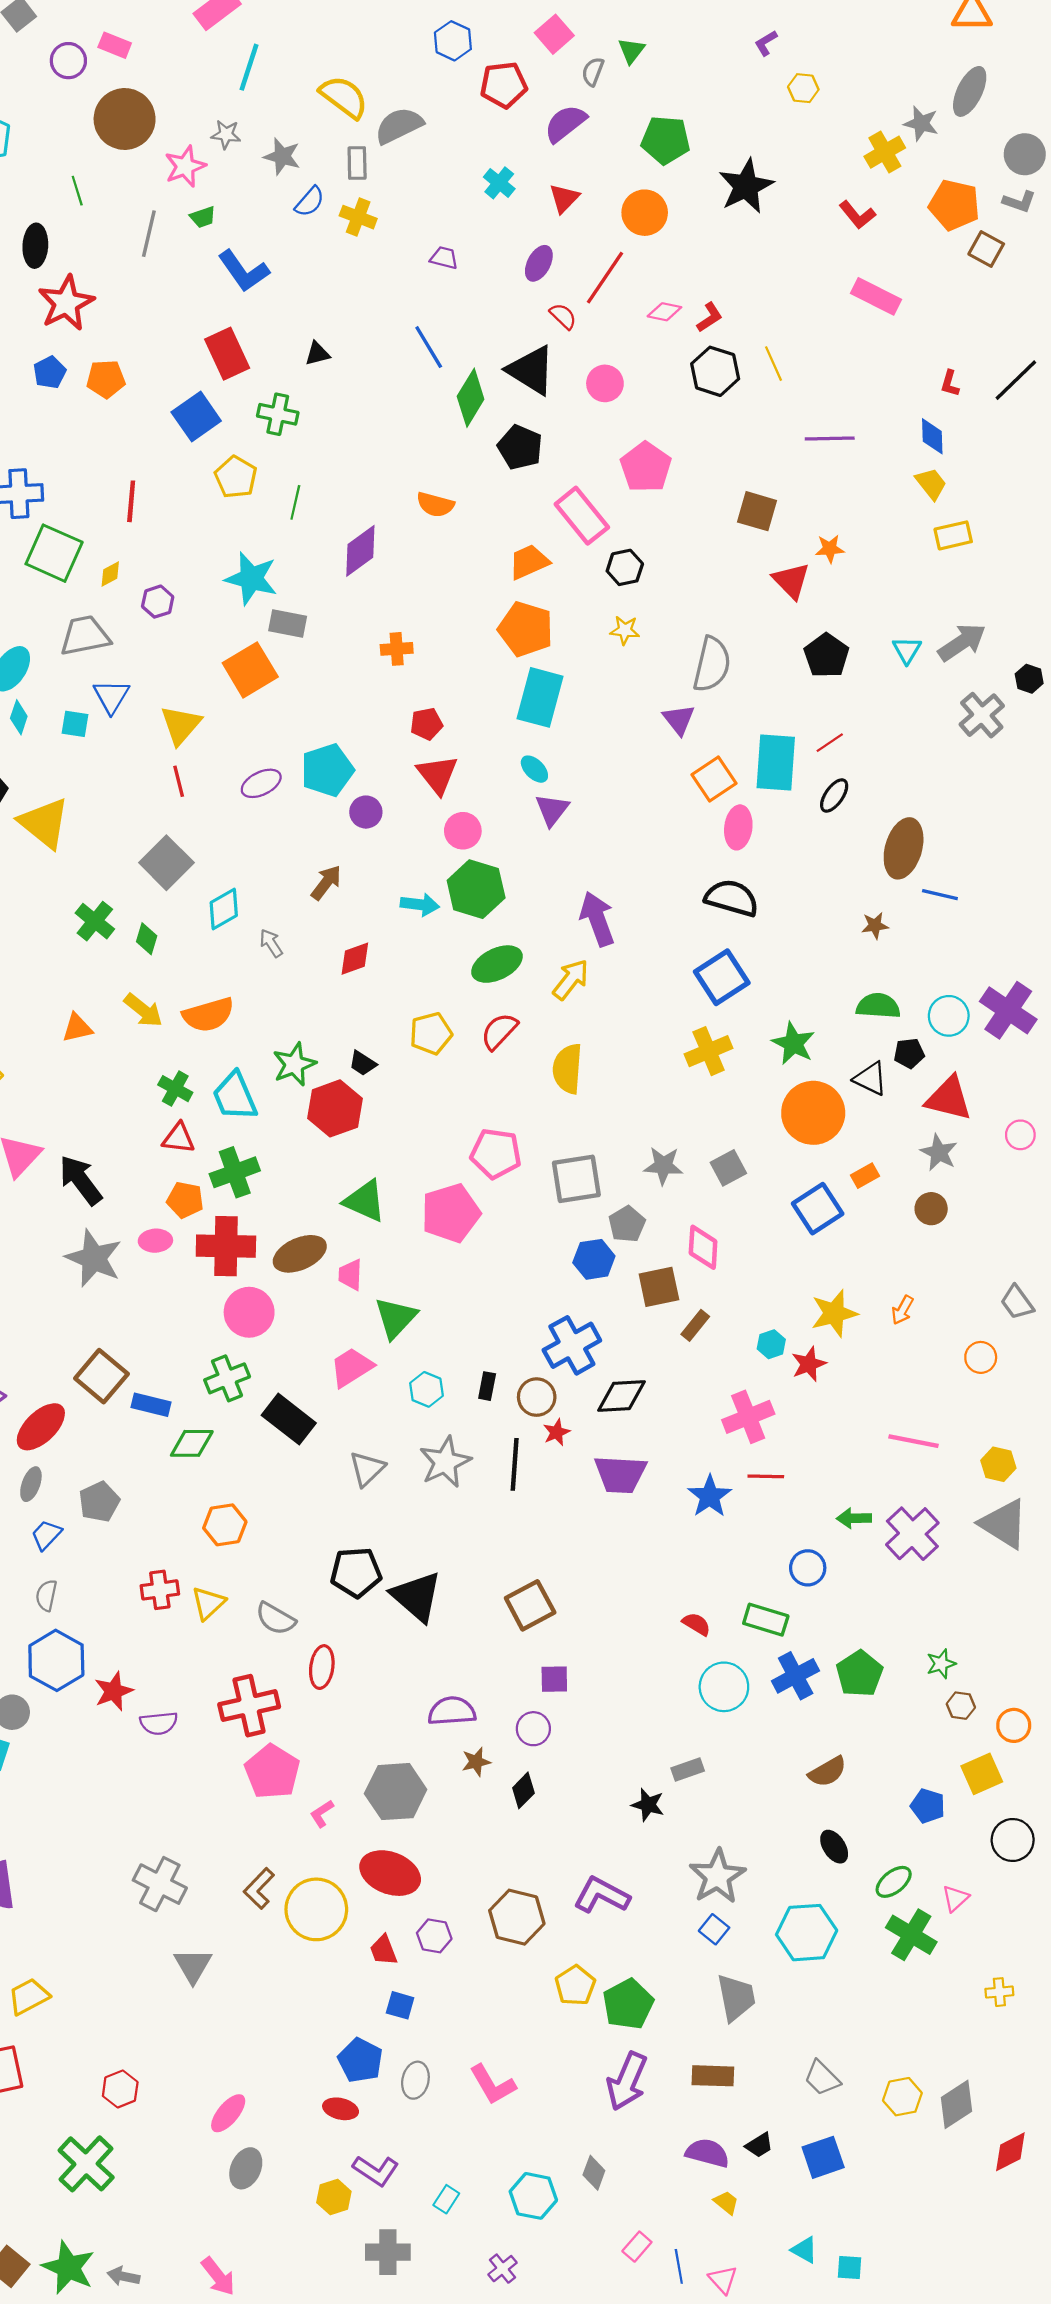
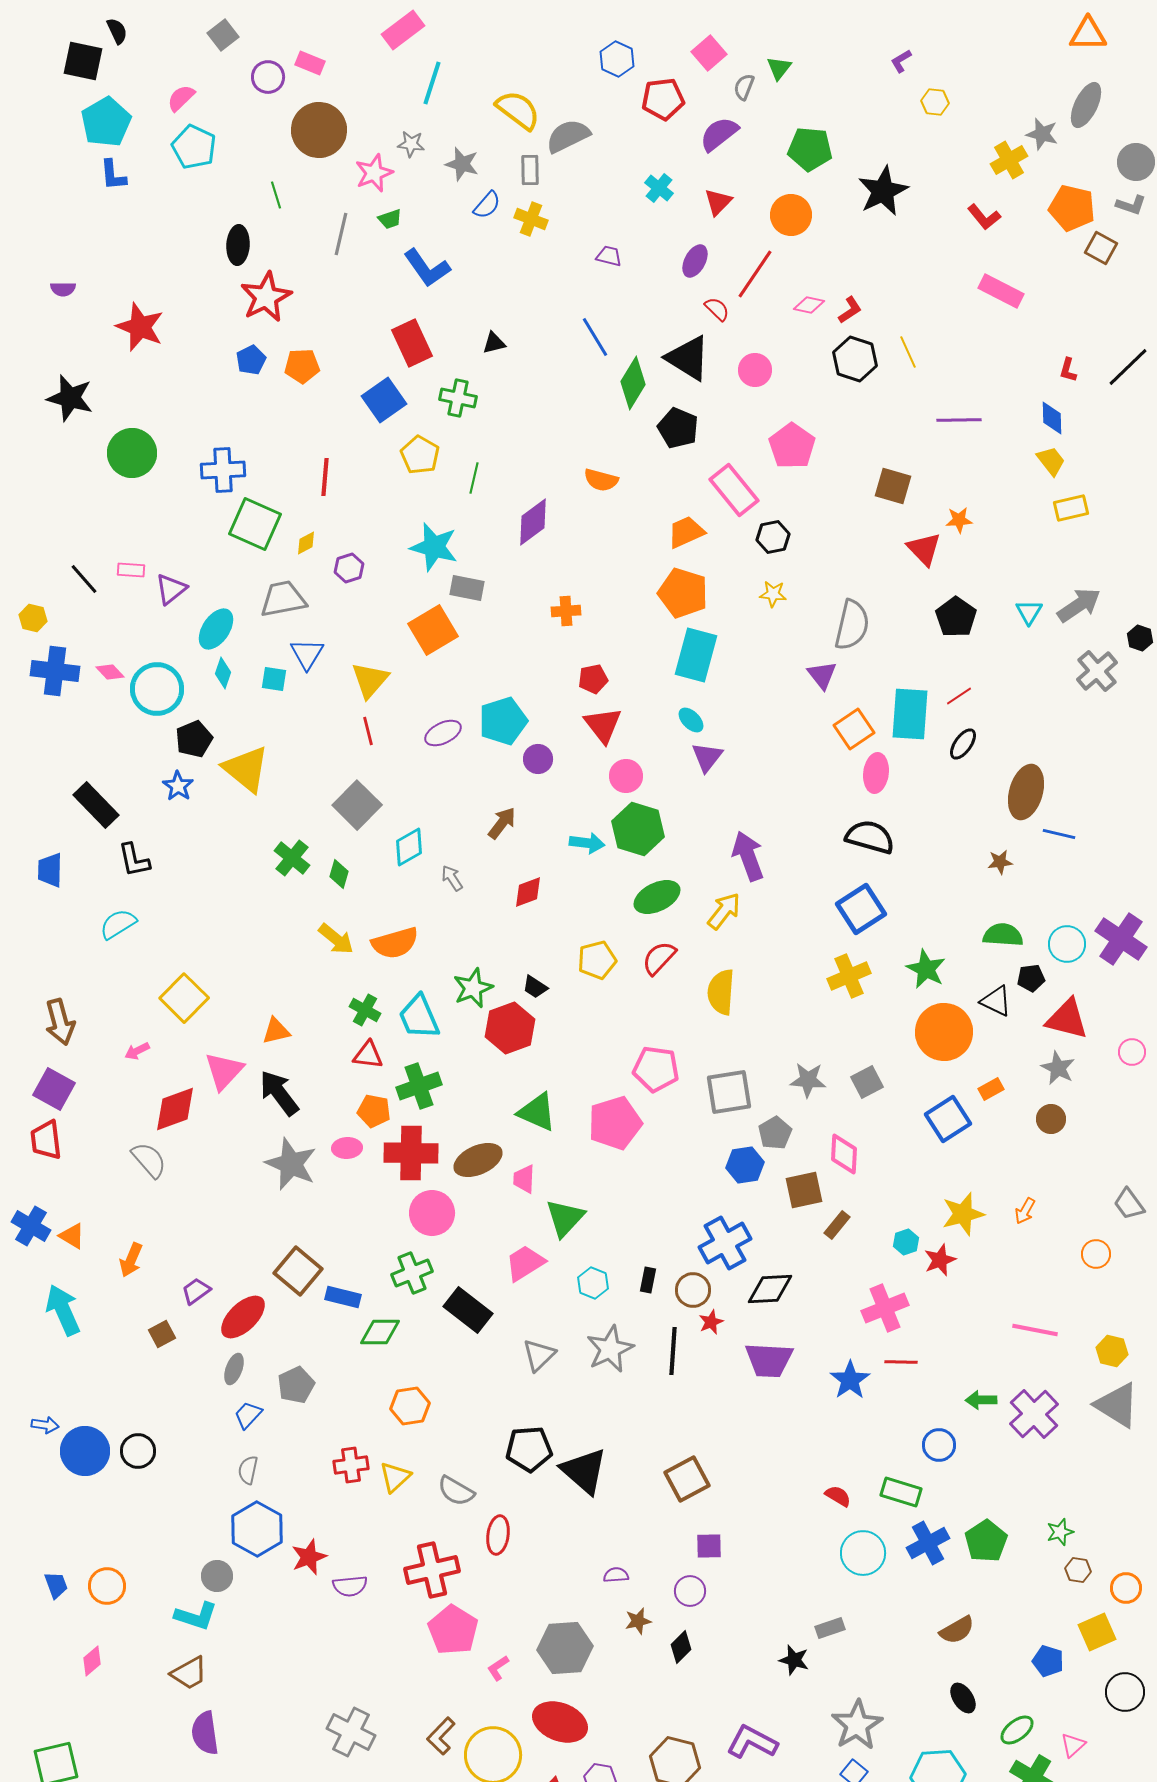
orange triangle: (77, 1028) -> (276, 1031), moved
purple semicircle: (452, 1711) -> (616, 1575), size x0.6

